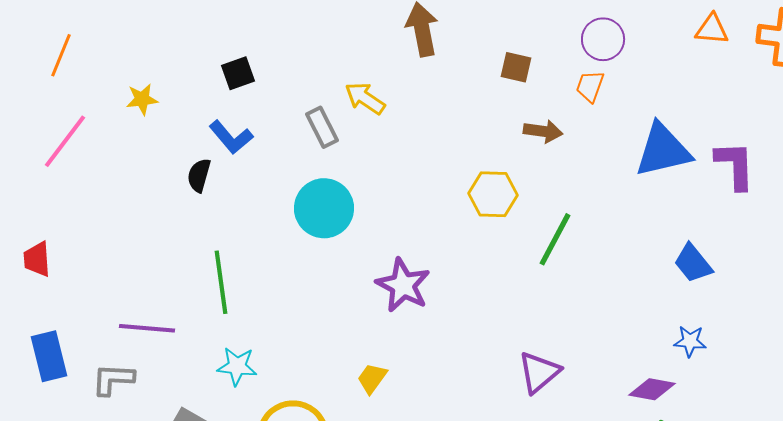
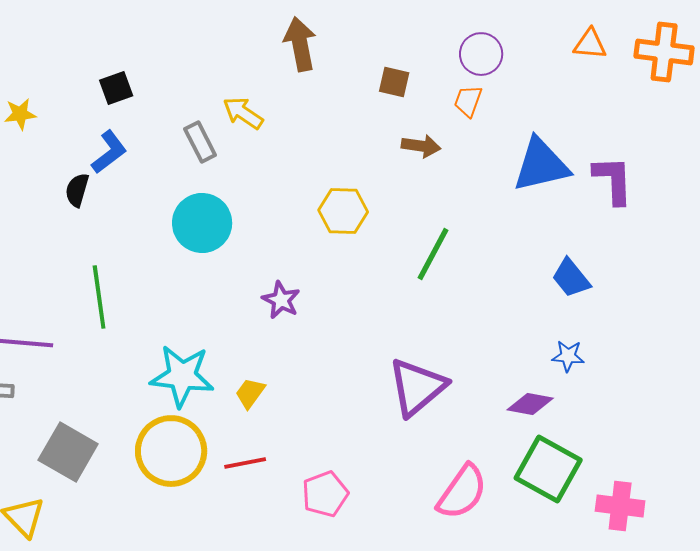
blue L-shape: (231, 137) -> (109, 152), turned -87
yellow hexagon: (493, 194) -> (343, 211), moved
purple star: (403, 285) -> (281, 300), size x0.7
cyan star: (237, 366) -> (182, 376), moved, size x1.6
purple triangle: (539, 372) -> (417, 387), size x1.4

